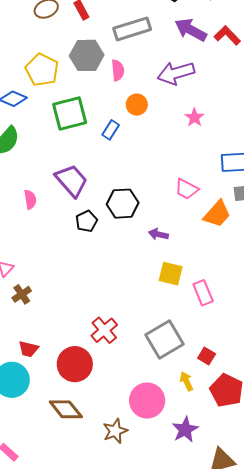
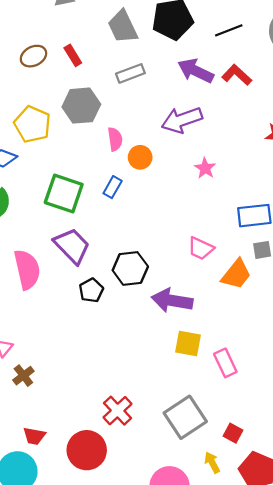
gray rectangle: (132, 29) -> (130, 73), size x0.7
pink semicircle: (118, 70) -> (115, 139), moved
green square: (70, 113) -> (64, 194), moved, turned 36
pink semicircle: (30, 200) -> (27, 269), size x1.8
purple arrow: (158, 234) -> (172, 301), size x1.8

